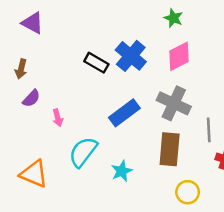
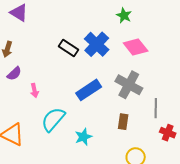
green star: (173, 18) -> (124, 15), moved
pink diamond: (179, 56) -> (136, 47), turned 75
brown rectangle: (170, 149) -> (123, 122), size x0.6

